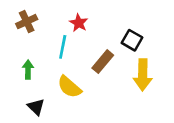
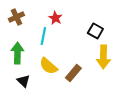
brown rectangle: (103, 62) -> (73, 73), moved
green arrow: (28, 70) -> (17, 53), size x1.5

